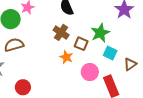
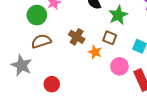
brown cross: (61, 32) -> (77, 37), moved
green star: (100, 33) -> (118, 15), moved

